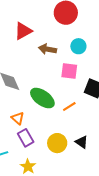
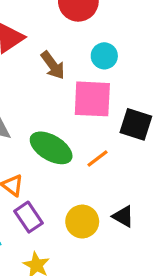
brown arrow: (48, 49) -> (53, 65), turned -132
pink square: (69, 71) -> (92, 99), size x1.4

